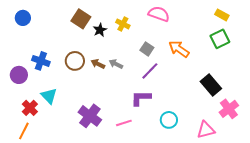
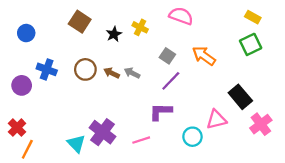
blue circle: (23, 18) -> (26, 33), moved
brown square: (81, 19) -> (80, 22), moved
cyan triangle: (49, 96) -> (76, 144), moved
red cross: (30, 108) -> (17, 128), moved
pink triangle: (206, 130) -> (216, 120), moved

